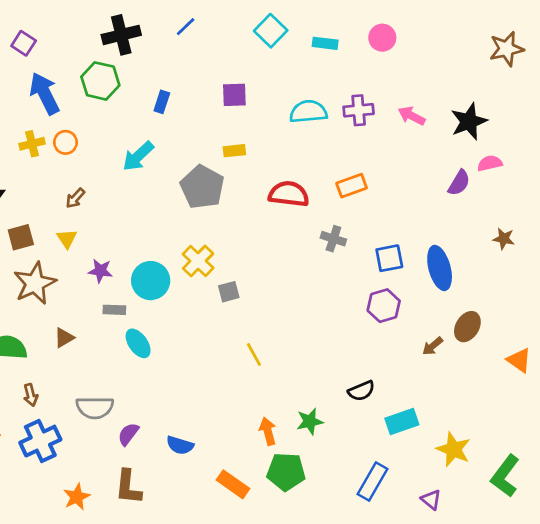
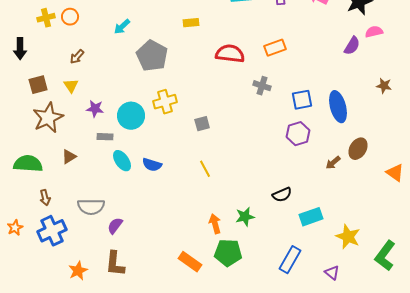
cyan arrow: (138, 156) -> (122, 27), size x0.7
gray pentagon: (202, 187) -> (152, 56), moved
yellow cross: (198, 261) -> (165, 102), turned 30
gray square: (229, 292) -> (202, 124), moved
blue semicircle: (180, 445) -> (152, 165), moved

